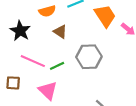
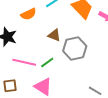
brown triangle: (60, 32) -> (54, 35), moved

